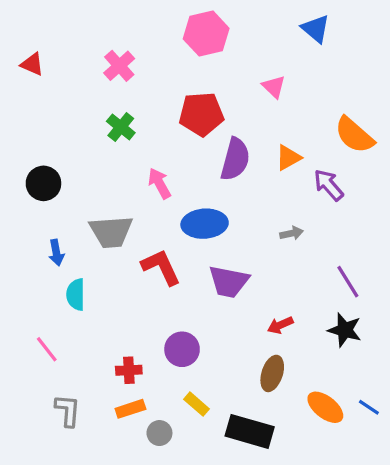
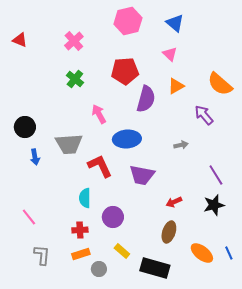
blue triangle: (316, 29) -> (175, 23), moved
orange triangle: (288, 158) -> (176, 86), moved
black circle: (43, 183) -> (25, 127), moved
cyan semicircle: (76, 295) -> (85, 198), moved
black star: (345, 330) -> (214, 205), turned -30
blue line: (369, 407) -> (229, 253), turned 32

